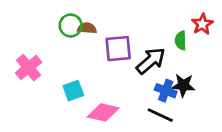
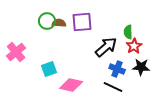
red star: (202, 24) -> (134, 46), moved
purple square: (118, 49) -> (82, 22), moved
black star: (183, 85) -> (141, 67), moved

